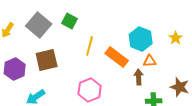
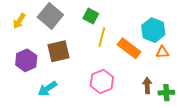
green square: (70, 21) -> (91, 16), moved
brown arrow: (139, 77) -> (147, 86), moved

